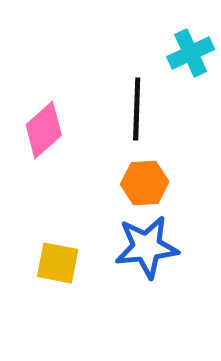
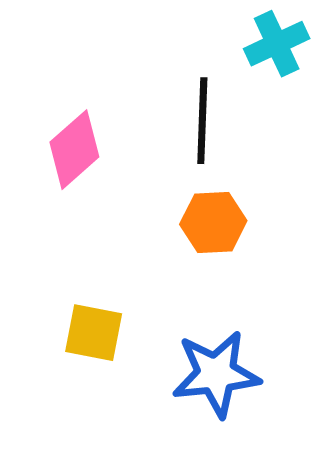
blue star: (147, 247) -> (216, 374), moved

